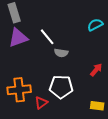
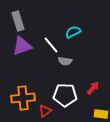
cyan semicircle: (95, 25) -> (73, 32), moved
red arrow: (96, 70) -> (93, 88), moved

